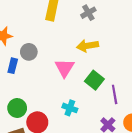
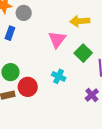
gray circle: (29, 52) -> (24, 13), moved

